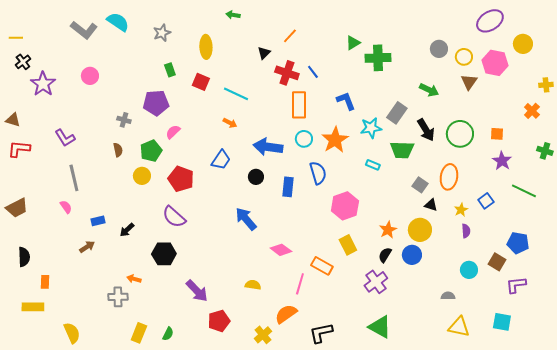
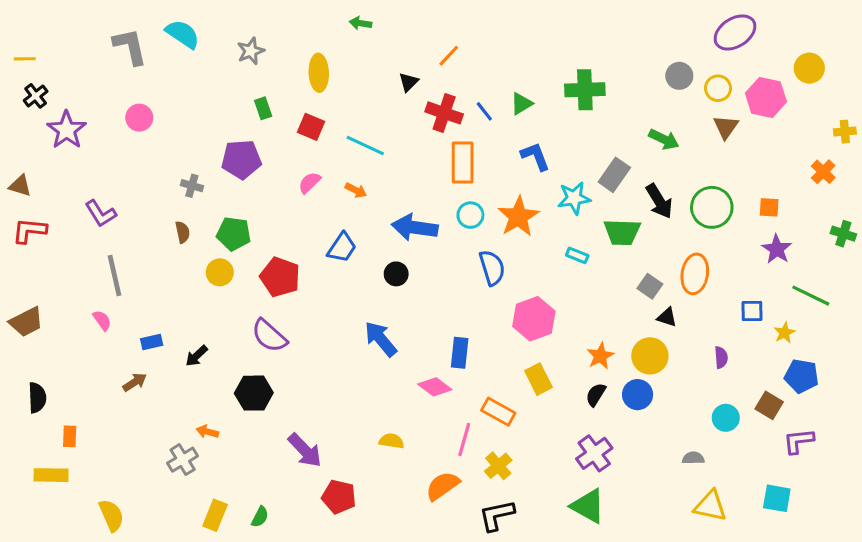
purple ellipse: (490, 21) -> (735, 32), moved
gray L-shape: (84, 30) -> (130, 46), turned -140
green triangle: (353, 43) -> (521, 104), moved
pink semicircle: (173, 132) -> (309, 183), moved
green pentagon: (151, 151) -> (234, 234), turned 30
blue rectangle: (288, 187) -> (460, 353), moved
blue square: (486, 201) -> (752, 311), turned 35
yellow star: (461, 210) -> (785, 333), moved
purple cross: (376, 282) -> (594, 453), moved
gray cross: (118, 297) -> (183, 460), turned -30
red pentagon: (219, 321) -> (339, 497), turned 30
yellow cross: (263, 335) -> (498, 466), moved

